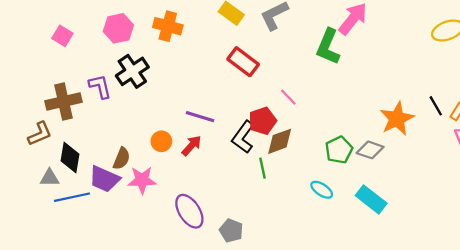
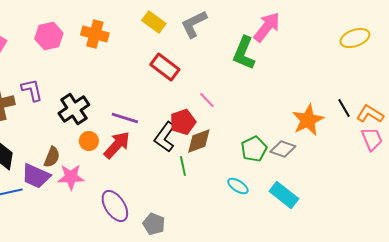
black cross: (132, 71) -> (74, 109), moved
red arrow: (191, 146) -> (117, 145), size x1.4

